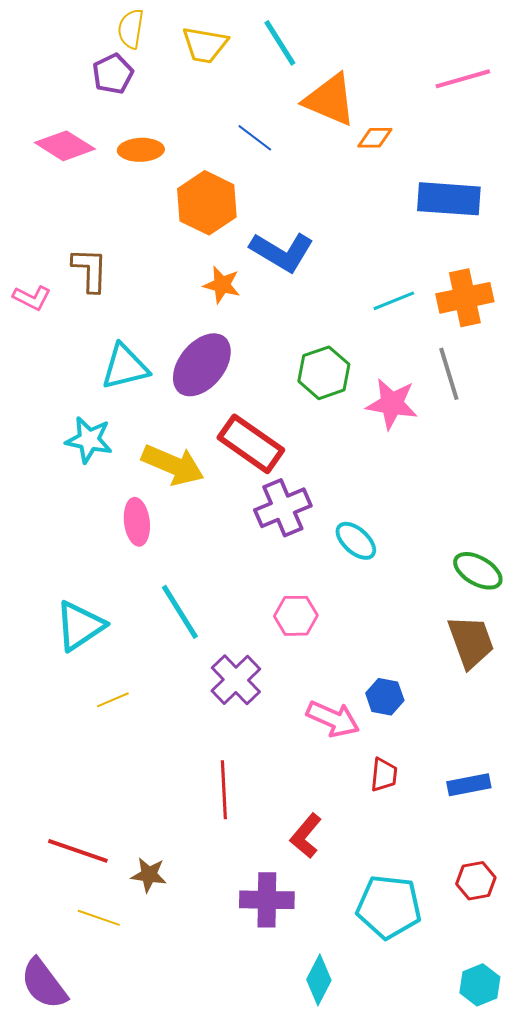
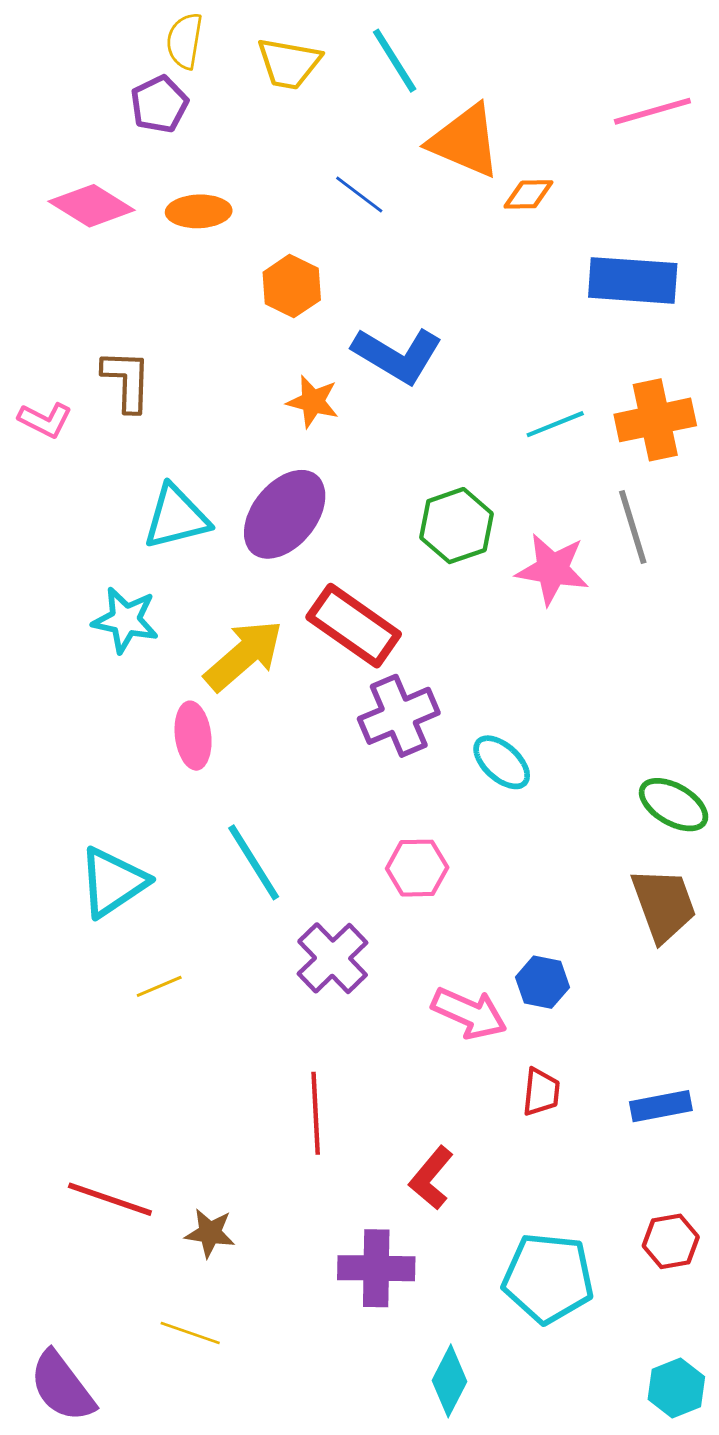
orange hexagon: (207, 203) -> (292, 286), size x0.7
yellow arrow: (173, 465) -> (244, 655), turned -64
yellow line: (99, 918) -> (190, 1333), moved

